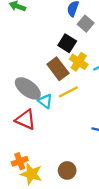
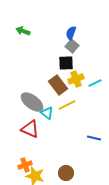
gray square: (86, 24) -> (72, 46), moved
black square: (67, 43) -> (66, 63), turned -35
yellow cross: (79, 62) -> (76, 79), turned 35

